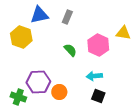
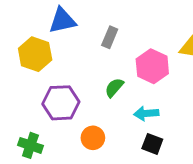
gray rectangle: (67, 17) -> (110, 37), moved
green semicircle: (70, 50) -> (114, 88), moved, turned -96
purple hexagon: (38, 82) -> (61, 103), moved

